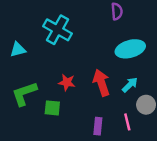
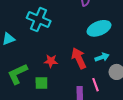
cyan arrow: (130, 85) -> (102, 57), turned 32
pink line: (127, 122) -> (96, 85), moved

